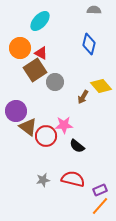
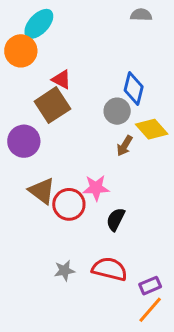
cyan ellipse: (40, 21) -> (39, 24), moved
blue diamond: (89, 44) -> (134, 89), moved
orange circle: (20, 48) -> (21, 51), moved
gray circle: (55, 82) -> (117, 111), moved
purple circle: (16, 111) -> (24, 141), moved
black semicircle: (77, 146) -> (116, 219), turned 77

